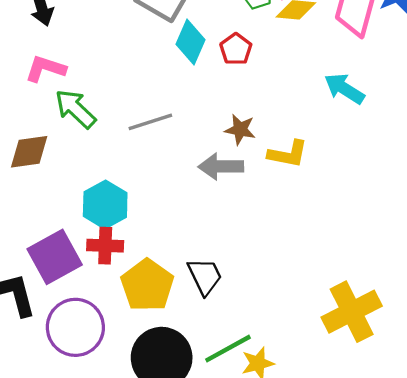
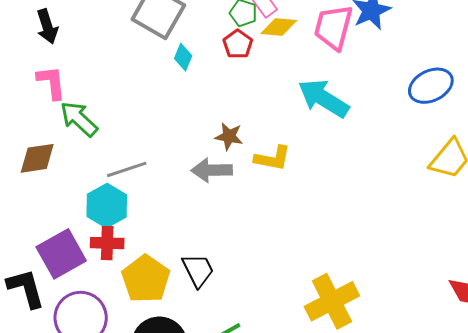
cyan diamond: (190, 42) -> (183, 57), size x0.7
red pentagon: (236, 49) -> (238, 44), moved
pink L-shape: (45, 69) -> (51, 82), turned 66
cyan arrow: (344, 89) -> (324, 98), size x1.4
gray line: (150, 122) -> (127, 169), moved

